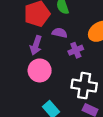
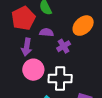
white cross: (84, 86) -> (60, 79), moved

